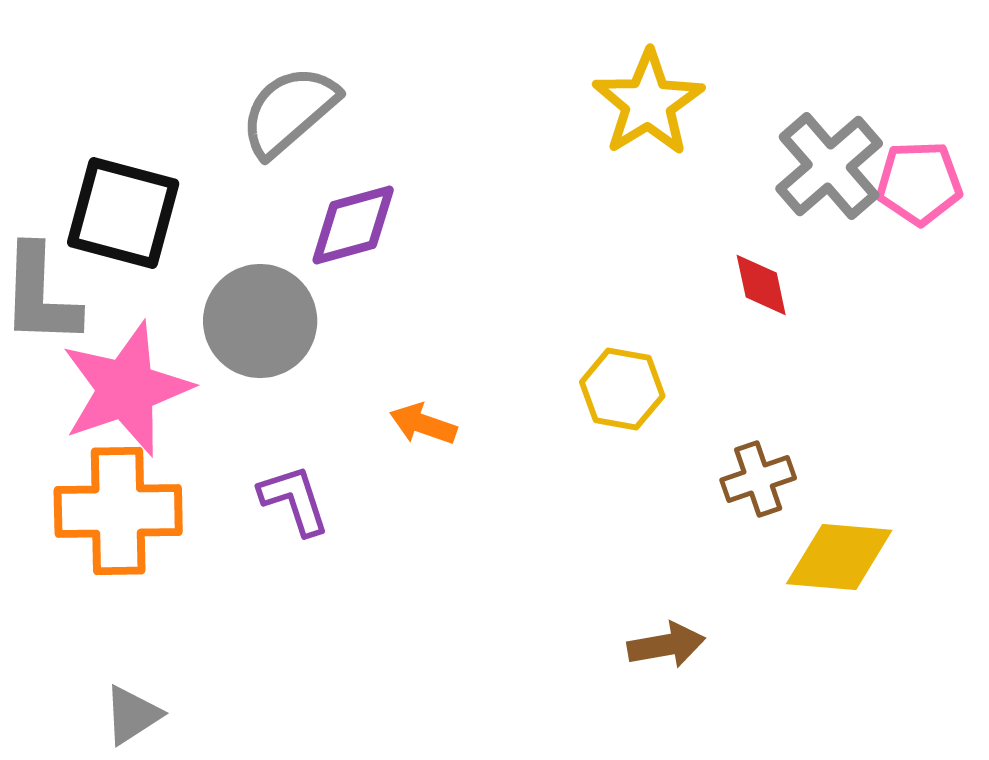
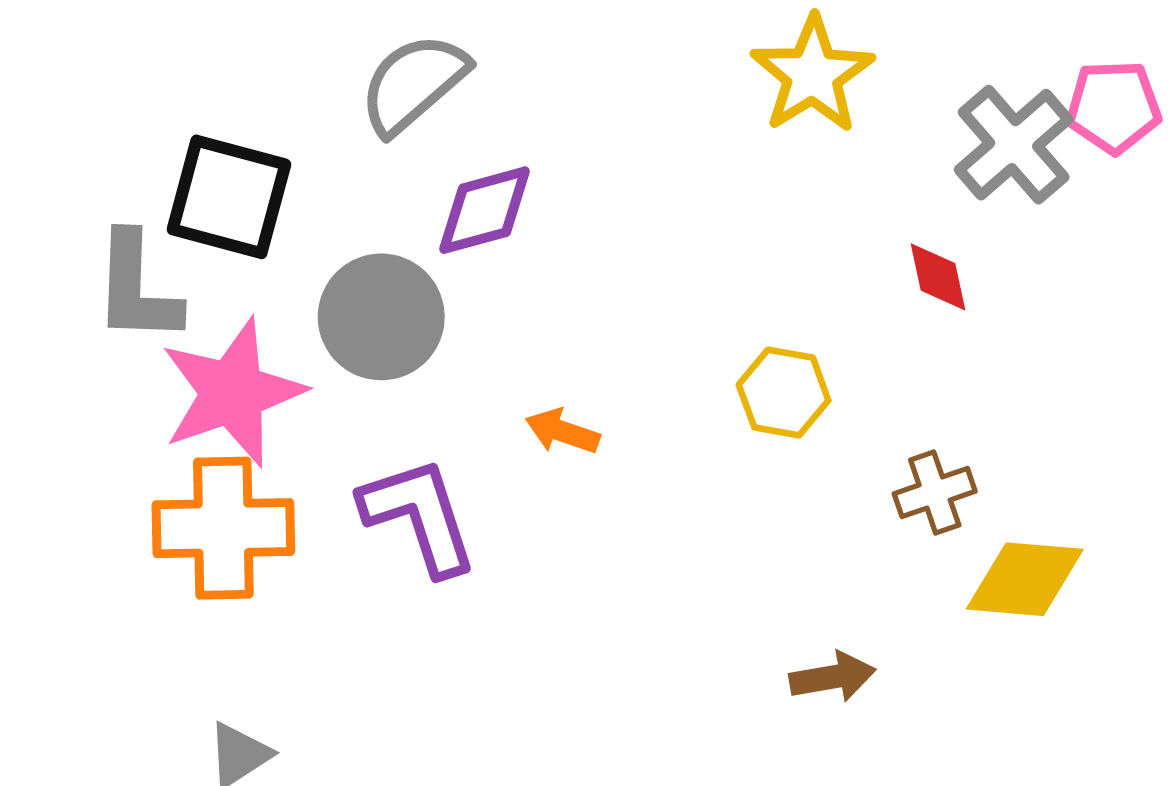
pink pentagon: (919, 183) -> (1114, 107), moved
purple L-shape: (294, 500) -> (419, 516), size x1.5

